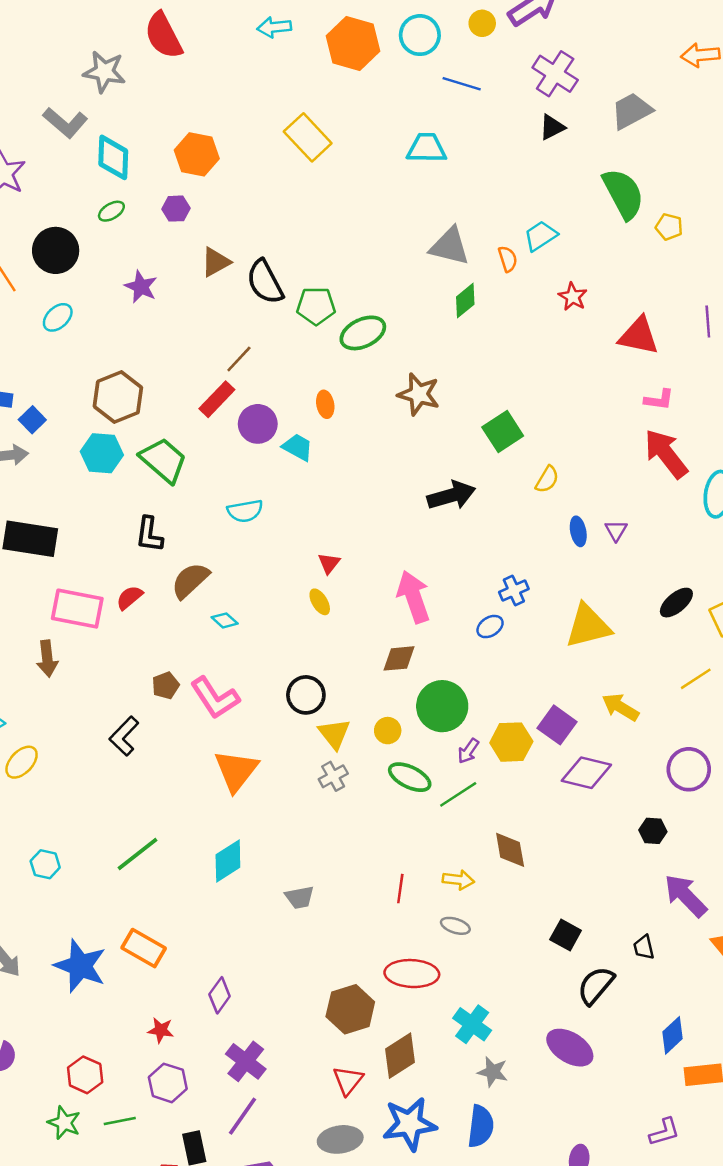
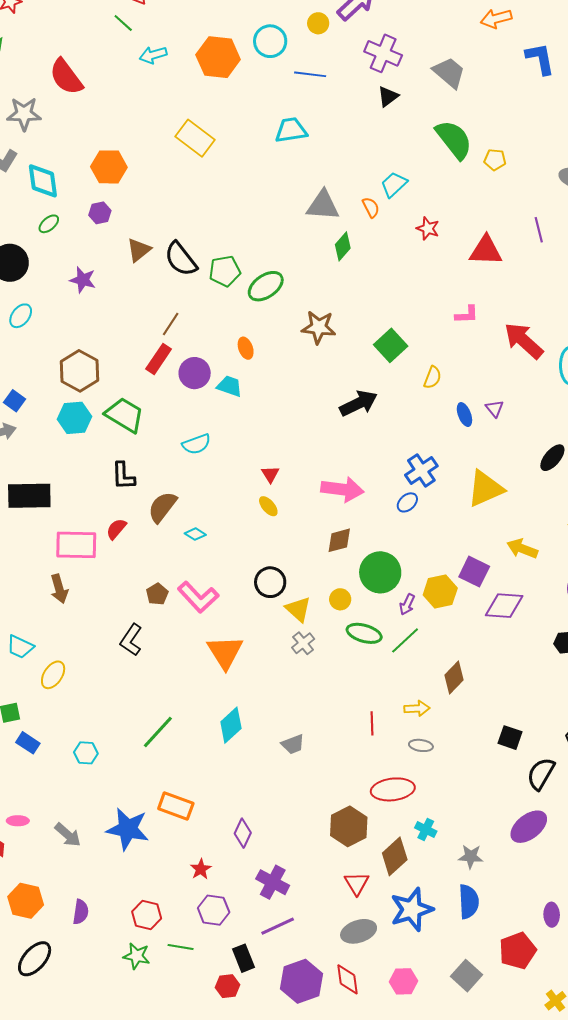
gray trapezoid: (632, 111) -> (449, 73), turned 78
pink L-shape: (659, 400) -> (467, 315), moved
blue cross: (514, 590) -> (421, 470), size x1.4
pink arrow: (414, 597) -> (342, 489), turned 126
brown diamond: (510, 850) -> (454, 678), turned 64
cyan cross: (472, 1024) -> (426, 829), moved, size x0.7
red star: (161, 1030) -> (201, 869), turned -30
purple ellipse: (570, 1048) -> (529, 827), turned -60
purple line: (242, 1116) -> (278, 926), turned 40
green line: (120, 1121) -> (181, 947), turned 30

